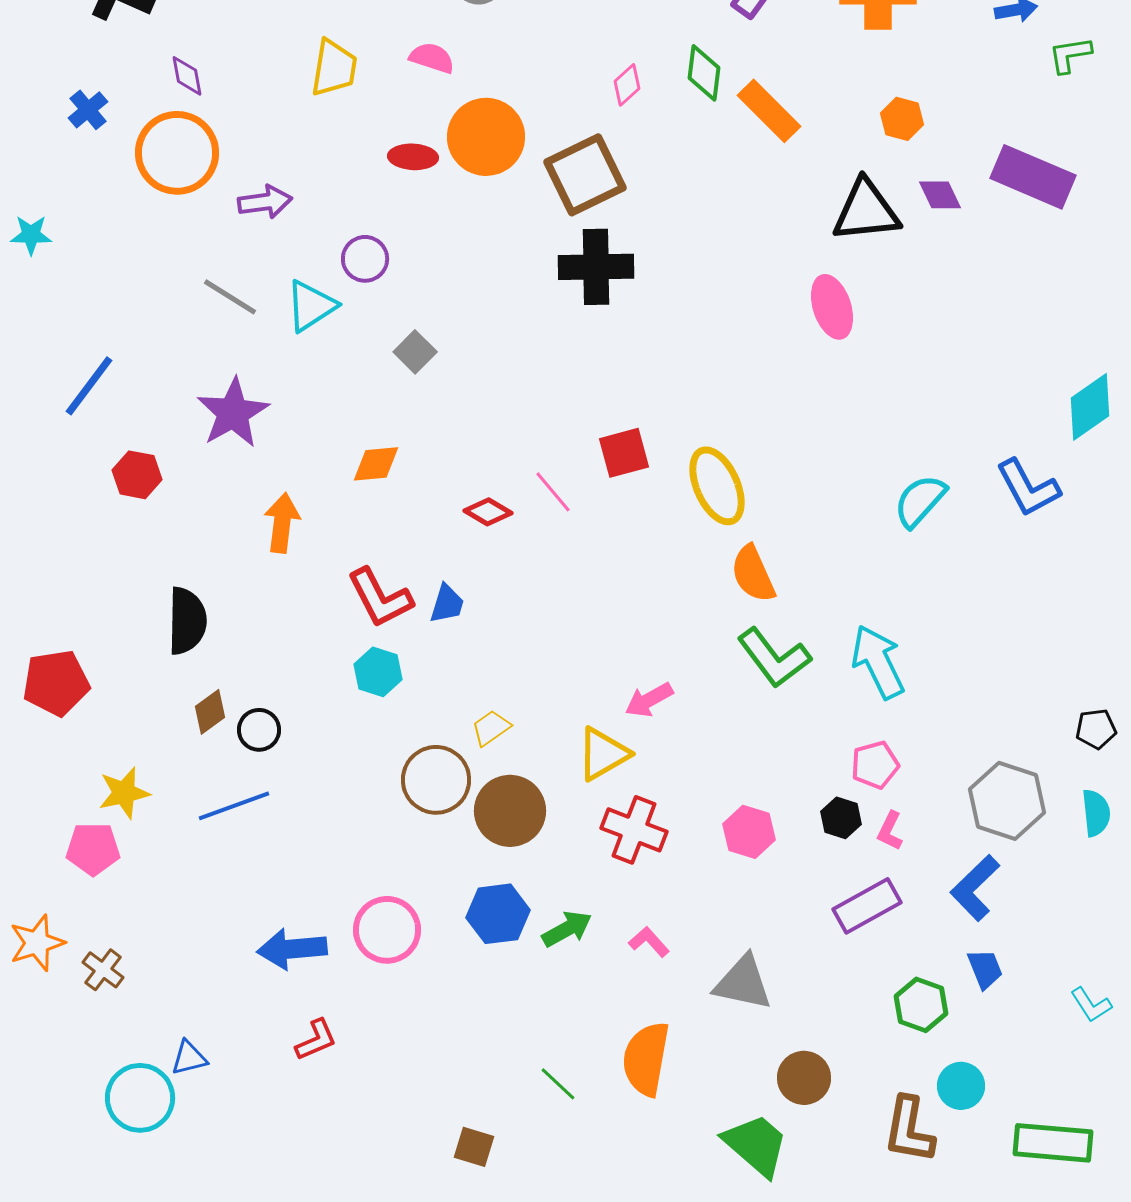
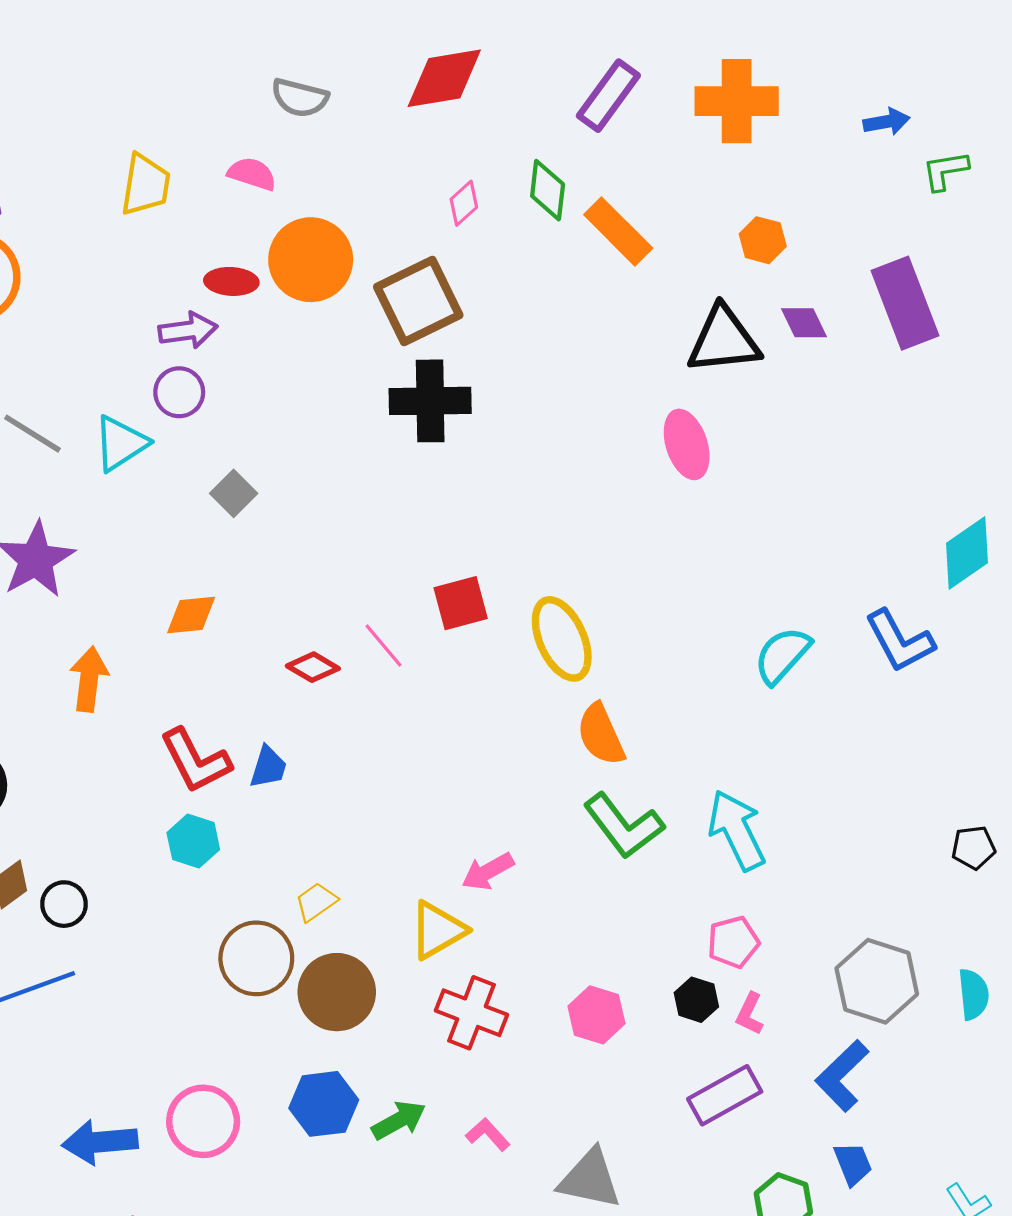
purple rectangle: (1033, 177) -> (905, 303), turned 46
purple arrow: (265, 202) -> (188, 330), moved
black pentagon: (1096, 729) -> (973, 848), moved

